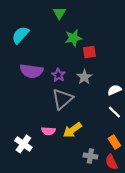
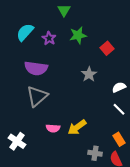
red square: (89, 52) -> (107, 48), moved, turned -32
purple star: (58, 75) -> (49, 38), moved
gray triangle: (62, 99) -> (37, 96), moved
white cross: (23, 144) -> (17, 141), moved

